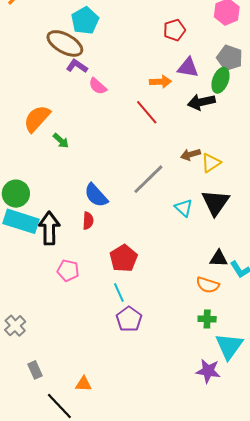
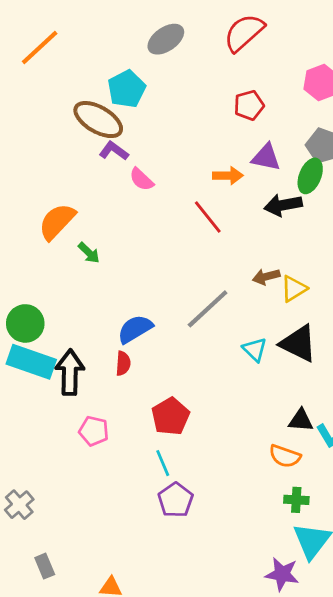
blue semicircle: (96, 195) -> (135, 329), turned 100
black triangle: (215, 203) -> (299, 343), turned -40
green cross: (207, 319) -> (296, 500), moved

